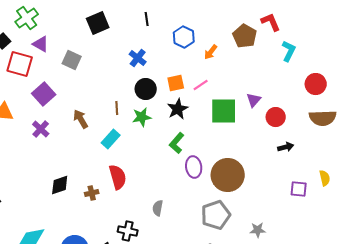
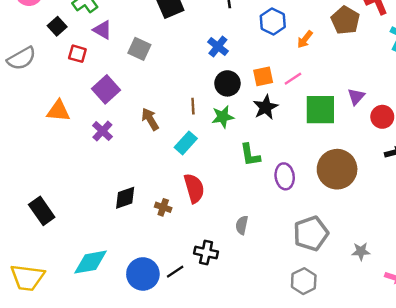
red square: (20, 64) -> (77, 54), size x0.6
green L-shape: (177, 143) -> (250, 155), moved, turned -50
brown circle: (228, 175) -> (337, 169), moved
brown cross: (92, 193) -> (163, 207), turned 32

